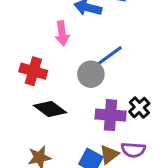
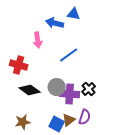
gray circle: (91, 74) -> (57, 87), moved
purple semicircle: (133, 150) -> (85, 117), turned -77

